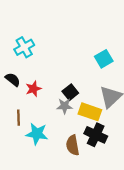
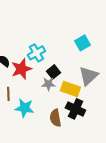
cyan cross: (24, 47) -> (36, 53), moved
red star: (33, 89) -> (21, 69), size x1.5

